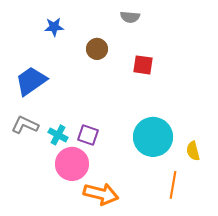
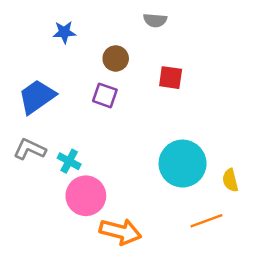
purple square: (88, 135) -> (105, 95), moved
orange line: (173, 185) -> (206, 221), turned 60

